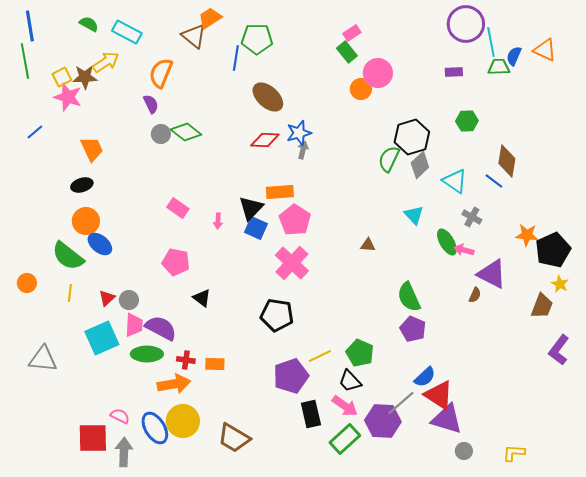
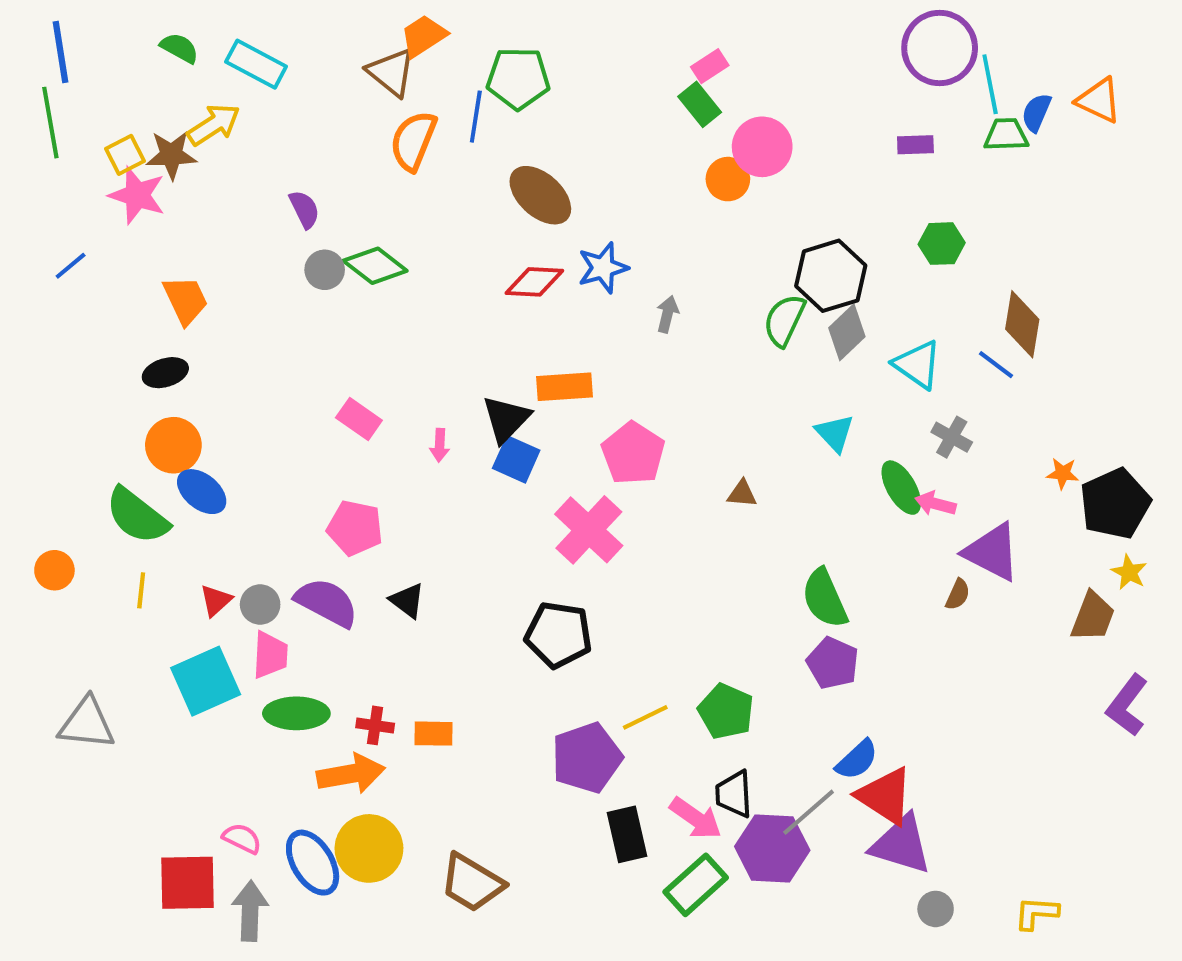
orange semicircle: (161, 73) -> (413, 141), moved
gray arrow: (303, 150) -> (667, 314), moved
pink pentagon: (295, 220) -> (633, 453), moved
orange star: (527, 235) -> (1063, 473), size x0.7
purple semicircle: (161, 328) -> (327, 602), moved
black trapezoid: (350, 381) -> (734, 794), moved, turned 40

